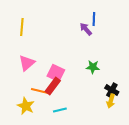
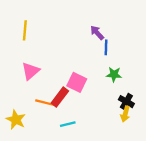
blue line: (94, 19) -> (106, 47), moved
green star: (93, 67) -> (114, 74), moved
pink square: (56, 73) -> (77, 82), moved
yellow star: (26, 106) -> (16, 120), moved

